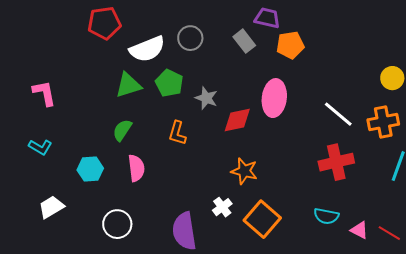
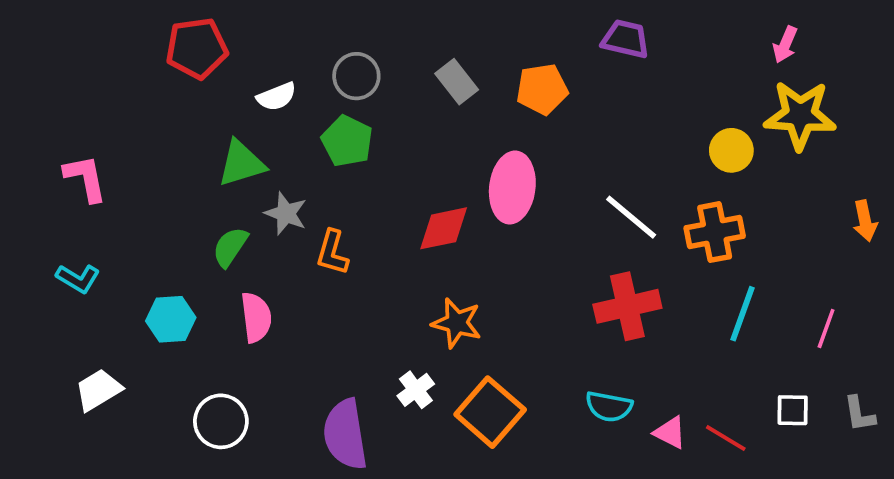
purple trapezoid: (267, 18) -> (626, 39), moved
white semicircle: (147, 49) -> (277, 97), size x0.6
green pentagon: (169, 83) -> (347, 141), moved
gray star: (206, 98) -> (286, 213), moved

